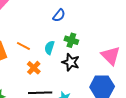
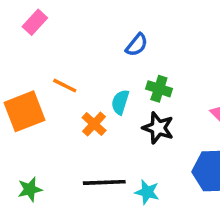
orange line: (23, 46) -> (65, 86), moved
orange cross: (34, 68) -> (94, 124), moved

